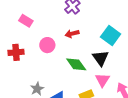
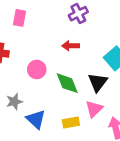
pink rectangle: (26, 21) -> (19, 18), turned 56
pink circle: (47, 45) -> (37, 69), moved

